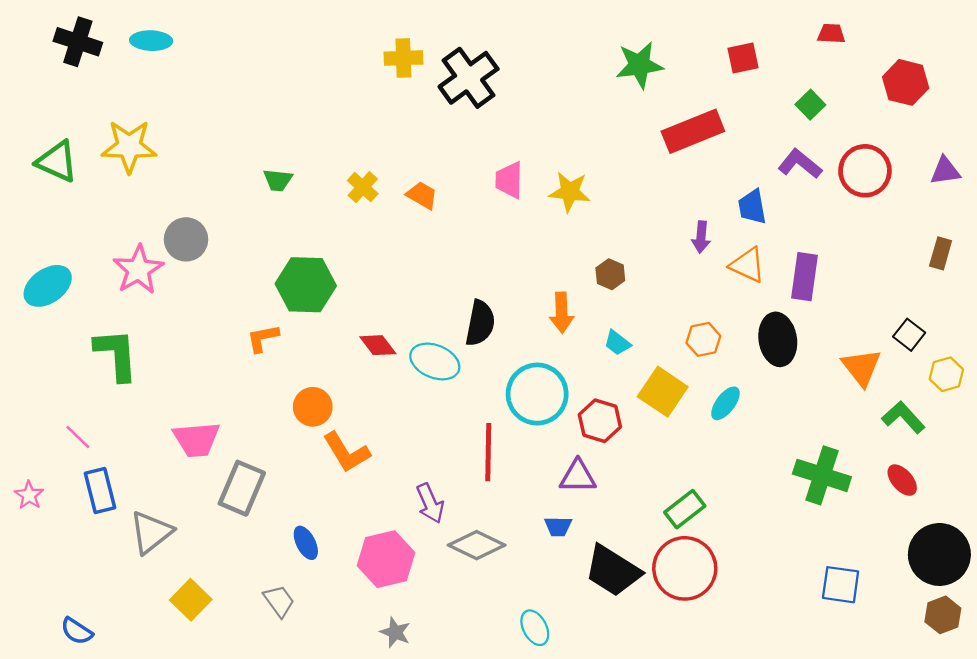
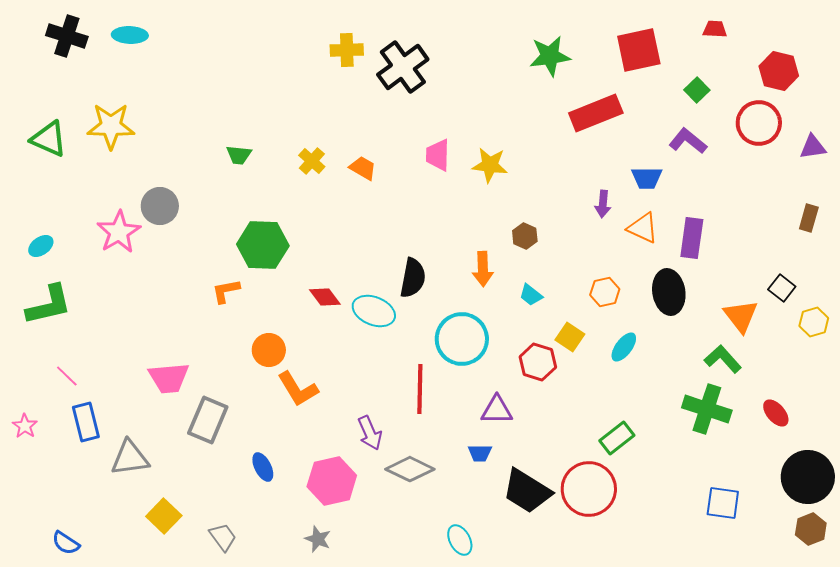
red square: (743, 58) -> (639, 50), size x1.6
red circle: (865, 171) -> (759, 123), moved
blue trapezoid: (752, 207) -> (647, 178), turned -80
cyan ellipse: (48, 286) -> (41, 246), size x0.6
green L-shape: (116, 354) -> (49, 305), moved, turned 81
yellow square: (663, 392) -> (570, 337), size x0.7
green L-shape: (903, 417) -> (723, 359), moved
red hexagon: (600, 421) -> (538, 362), moved
green rectangle: (685, 509) -> (617, 438), moved
gray triangle: (151, 532) -> (130, 458), turned 30
gray trapezoid: (279, 601) -> (223, 537), moved
gray star: (395, 632) -> (318, 539), moved

